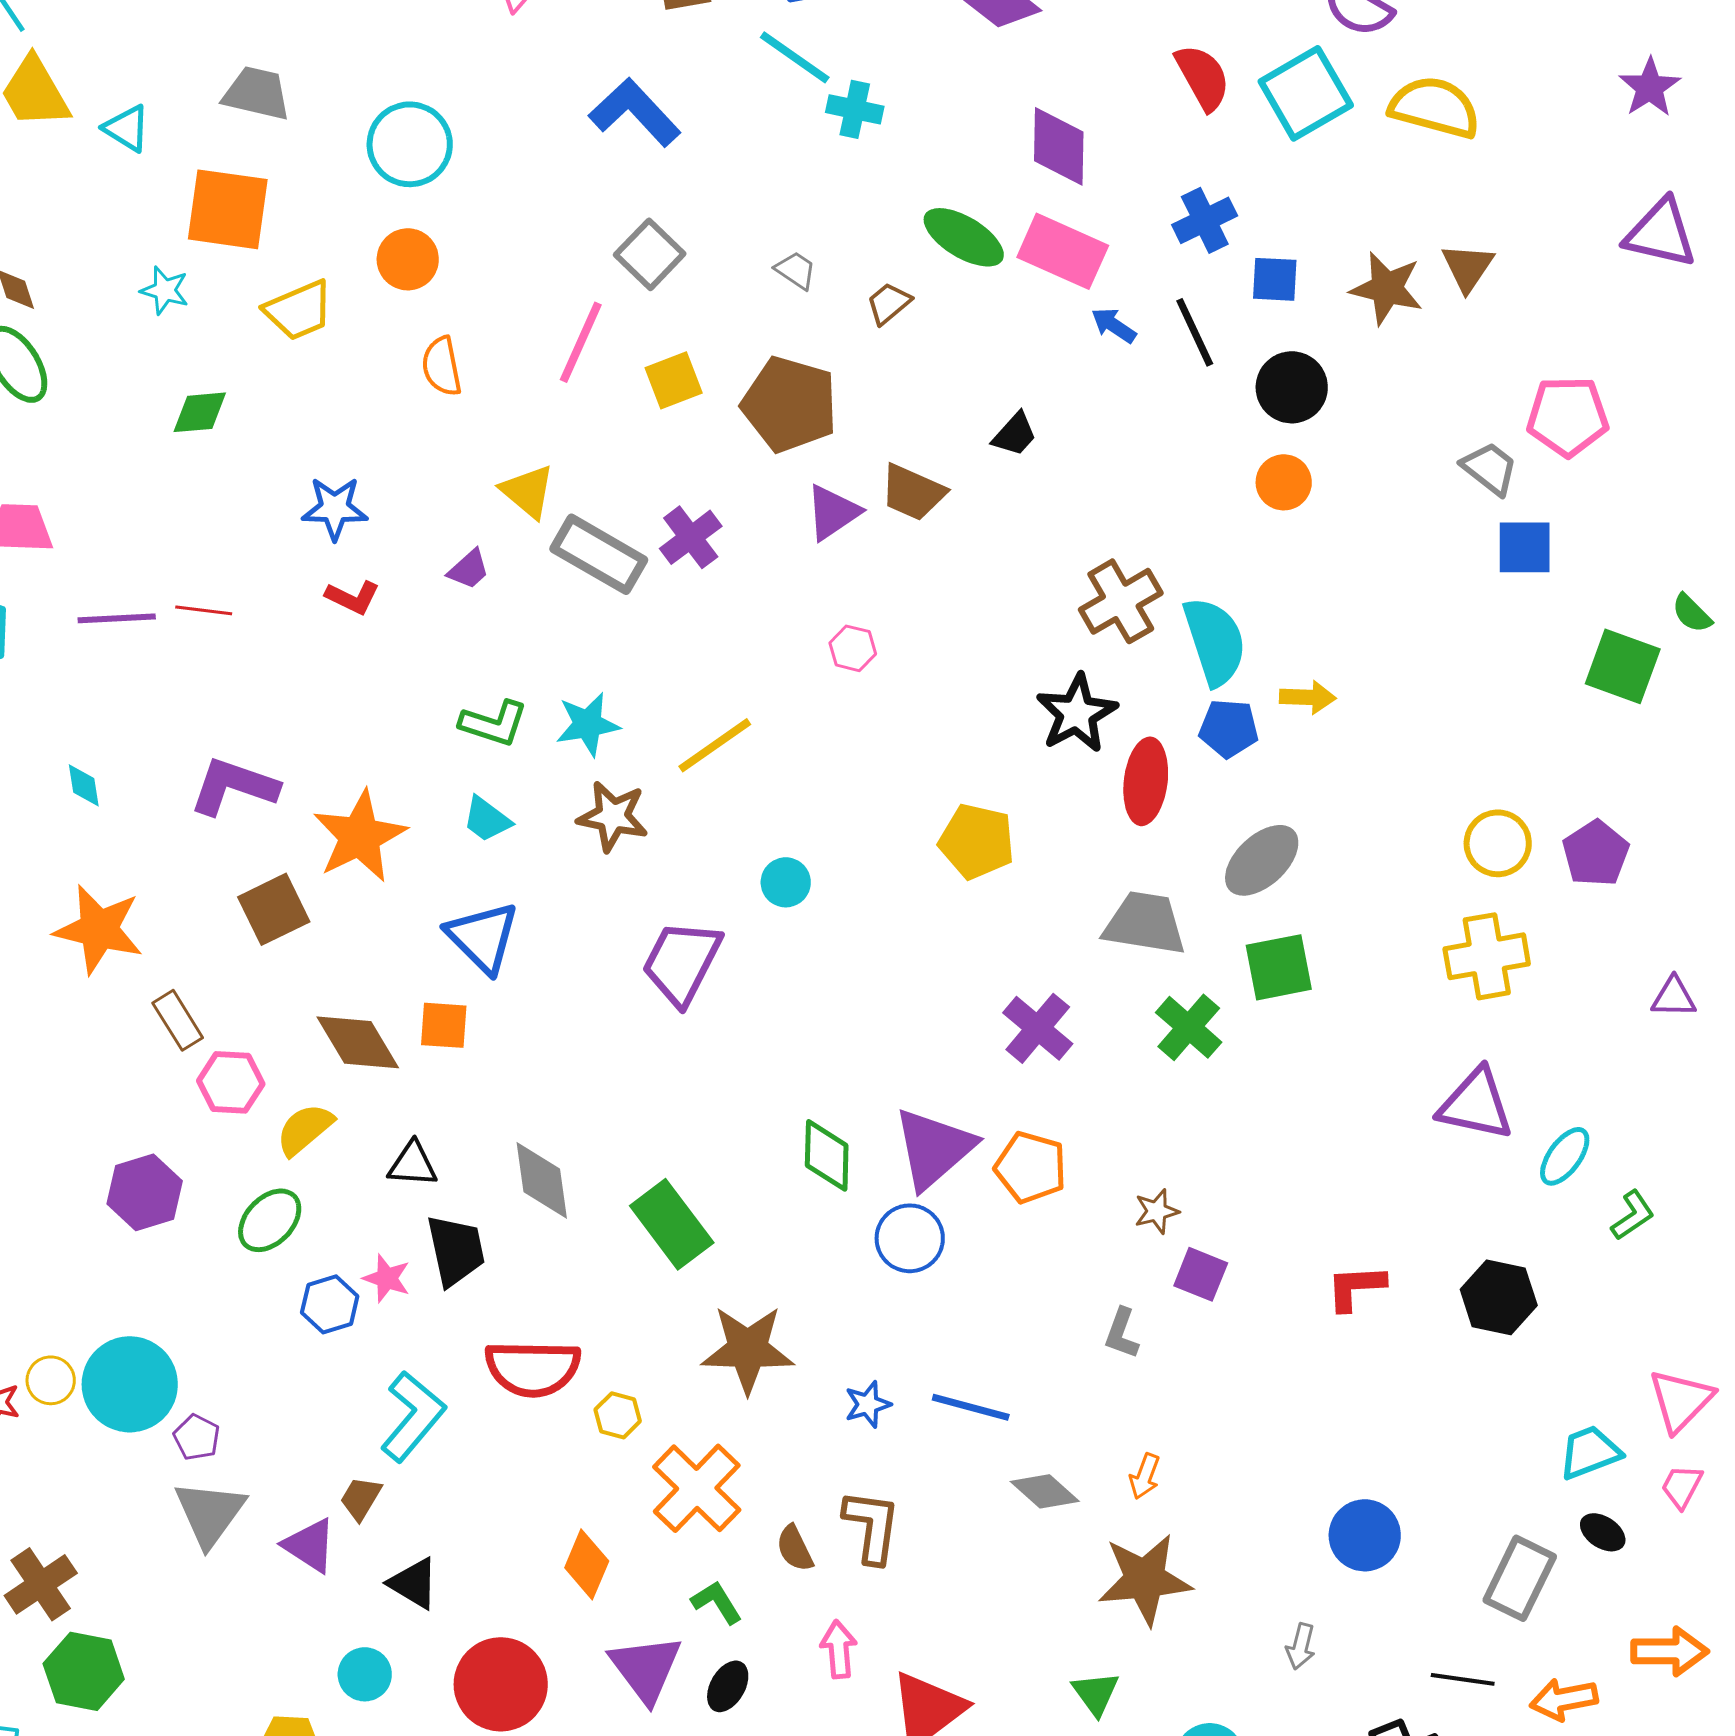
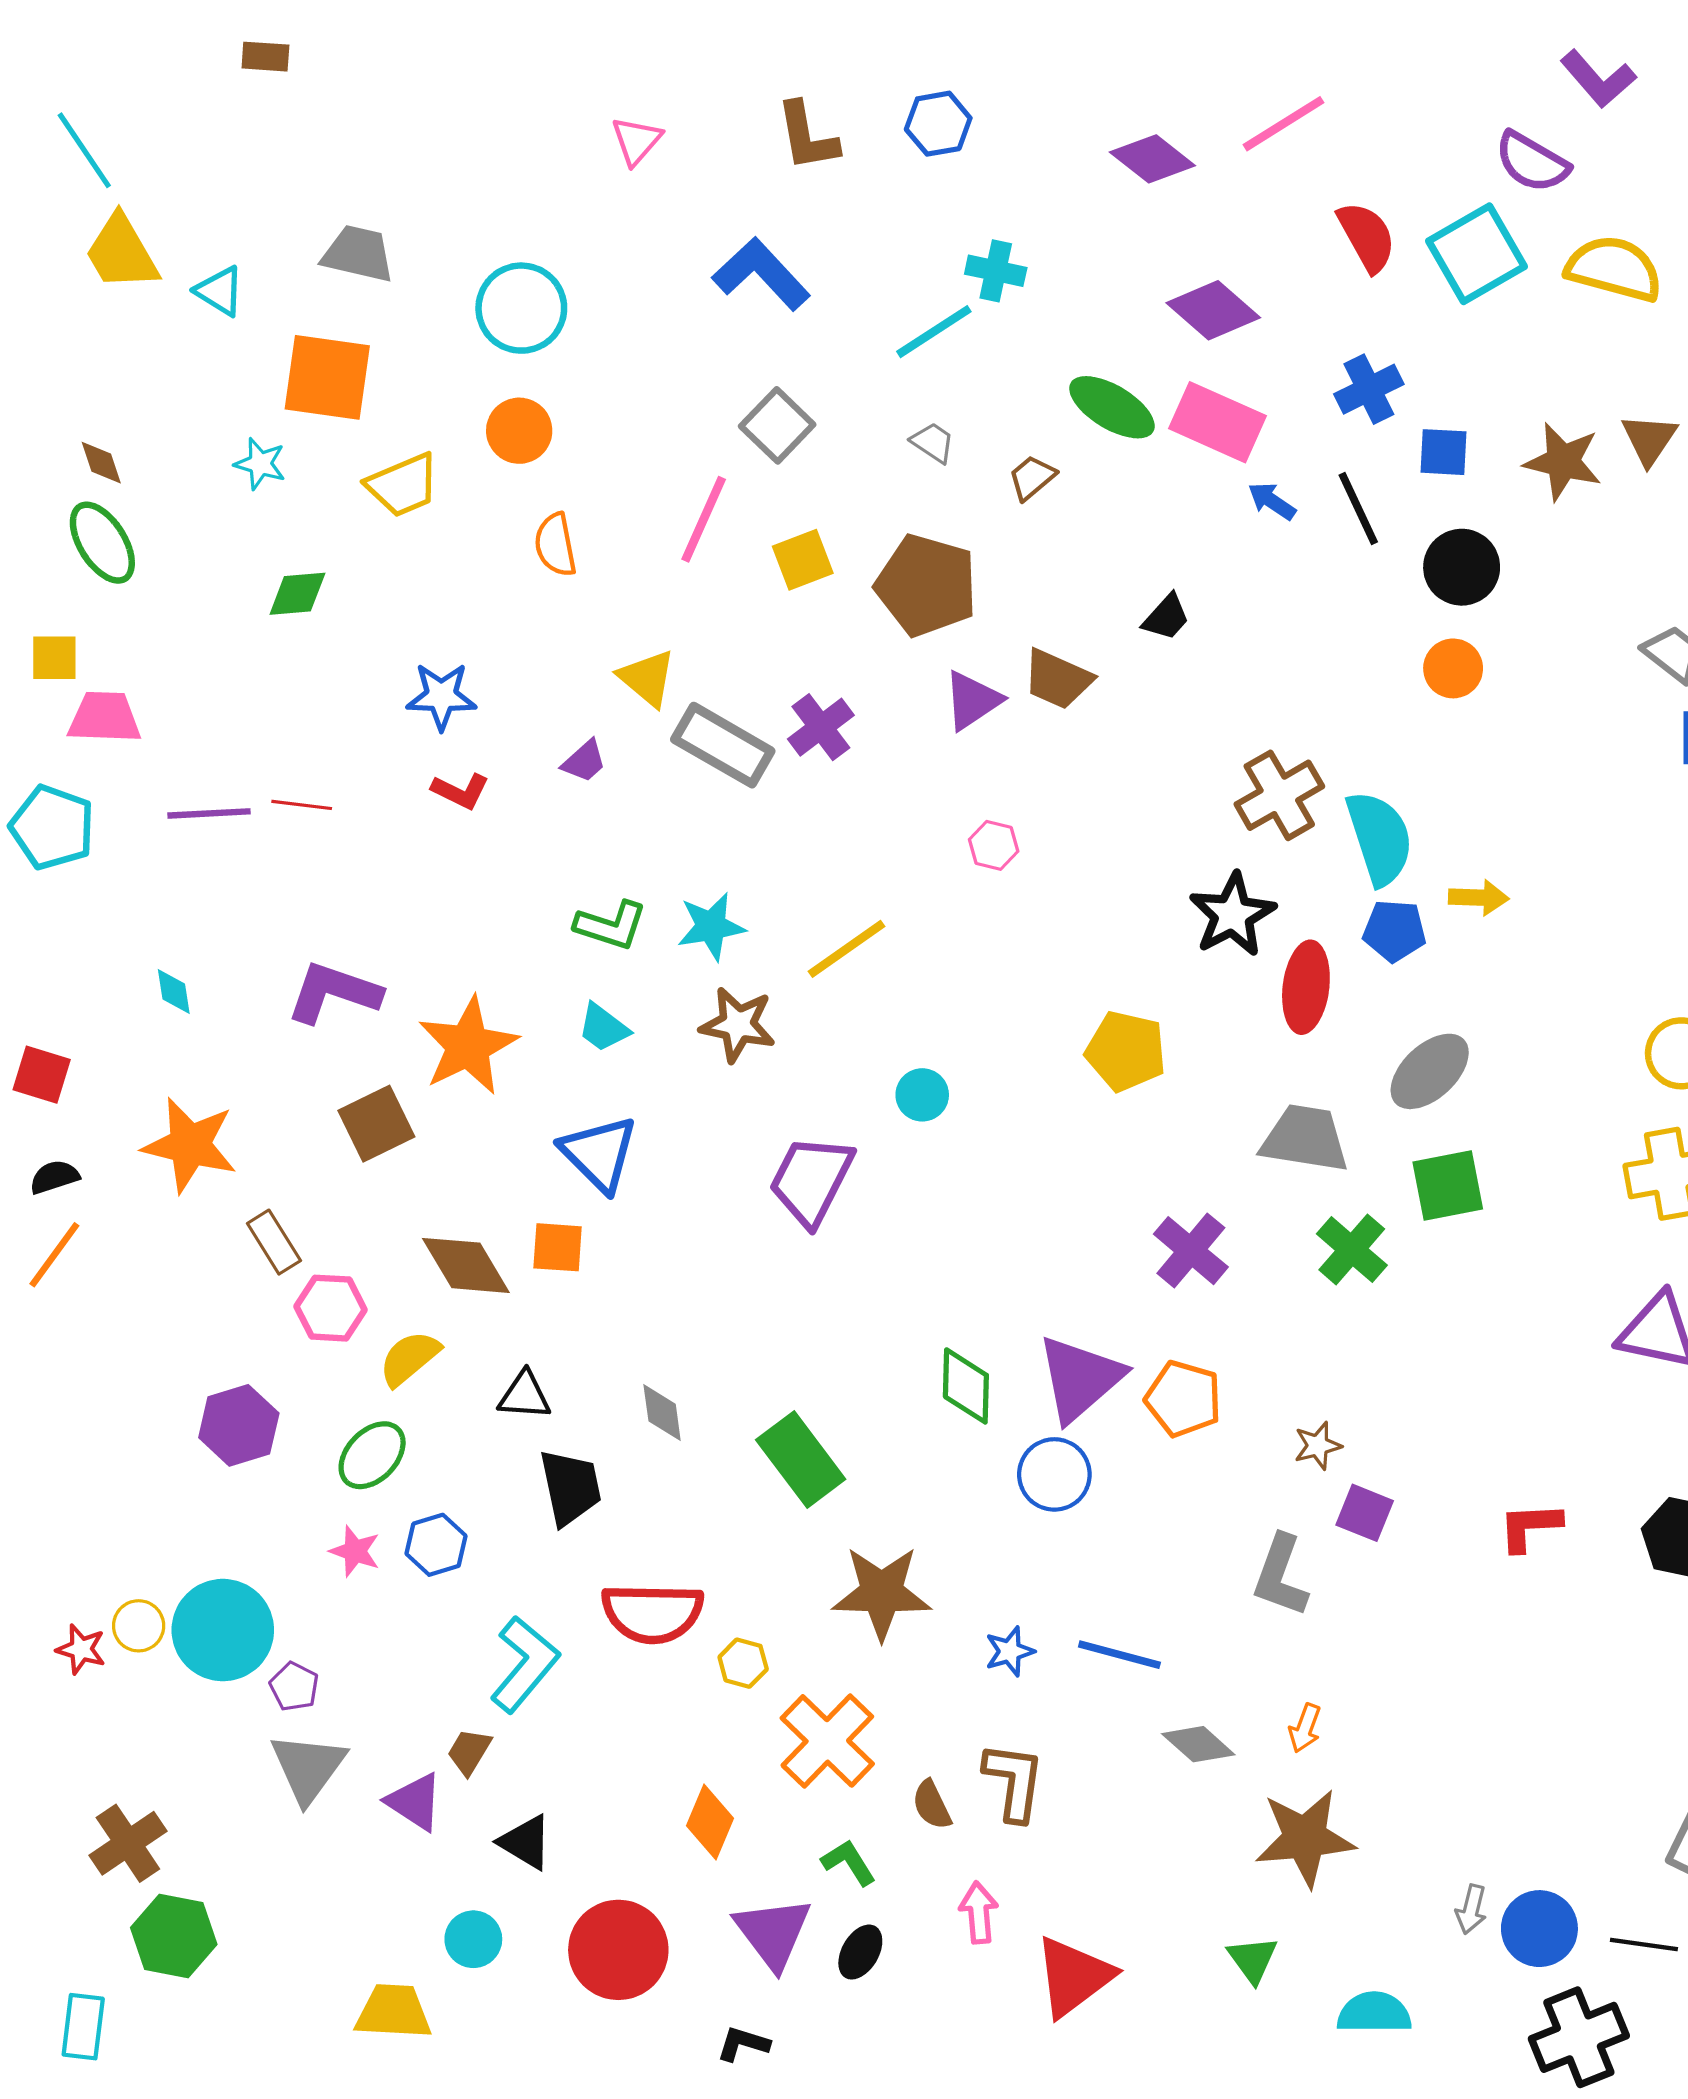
cyan line: (795, 57) -> (934, 332), moved, turned -68
purple diamond: (1059, 146) -> (1213, 310), turned -50
gray diamond: (542, 1180) -> (662, 1413), size x0.7
pink star: (387, 1278) -> (355, 1551), moved
gray L-shape: (1122, 1333) -> (1280, 1576), size x1.5
blue circle: (1365, 1535) -> (1539, 1929), moved

